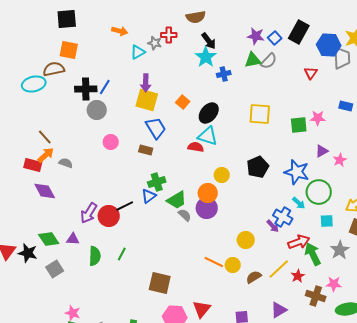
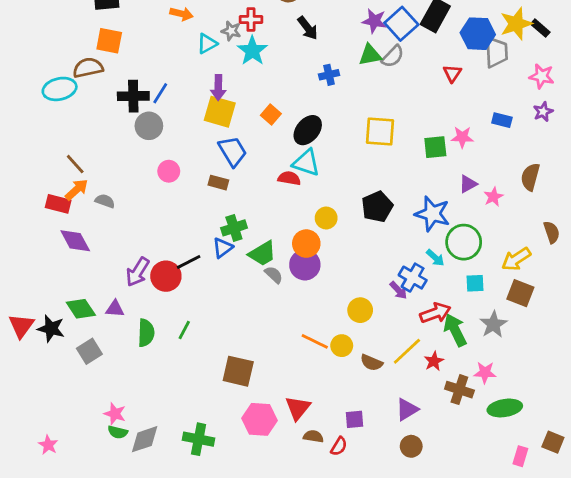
blue square: (275, 38) -> (401, 24), size x1.6
cyan star: (206, 57) -> (252, 51), moved
brown semicircle: (254, 277) -> (371, 363), turned -126

